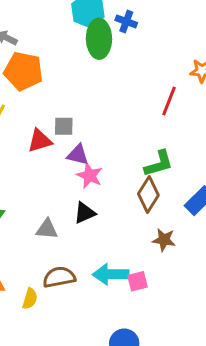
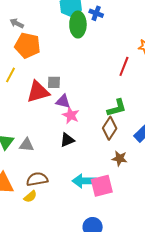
red triangle: (40, 141) -> (38, 92), size x1.4
gray triangle: (47, 229) -> (26, 145), moved
brown semicircle: (59, 277) -> (37, 179), moved
pink square: (137, 281) -> (102, 186), size x1.6
yellow semicircle: (30, 299) -> (30, 197), turned 32

